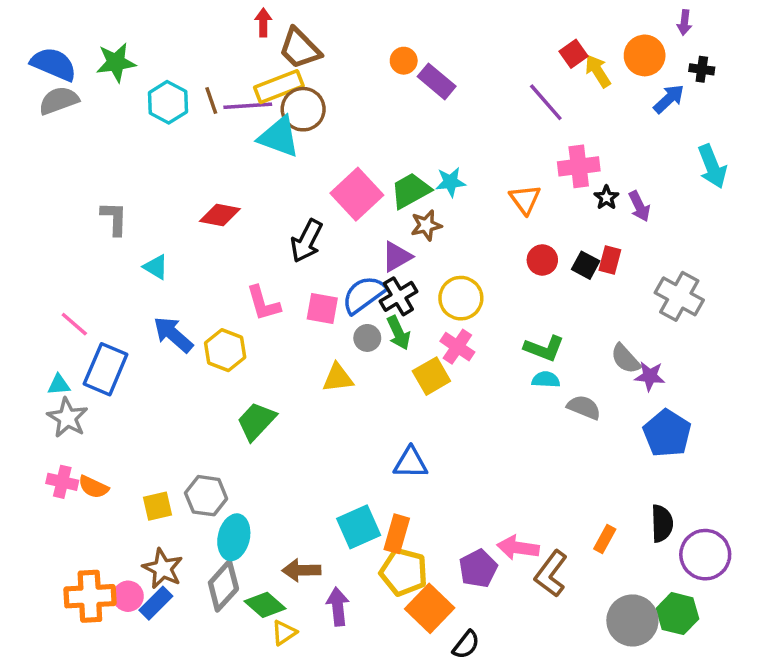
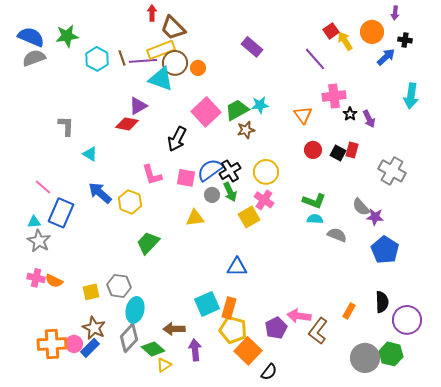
orange circle: (404, 61) -> (198, 68), moved
cyan arrow: (712, 166) -> (411, 96), turned 30
purple triangle: (397, 257) -> (138, 106), moved

